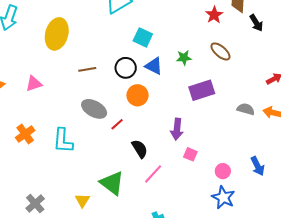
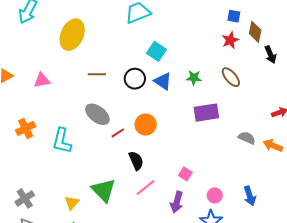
orange circle: (138, 95) -> (146, 125), moved
purple arrow: (177, 129) -> (177, 202), moved

